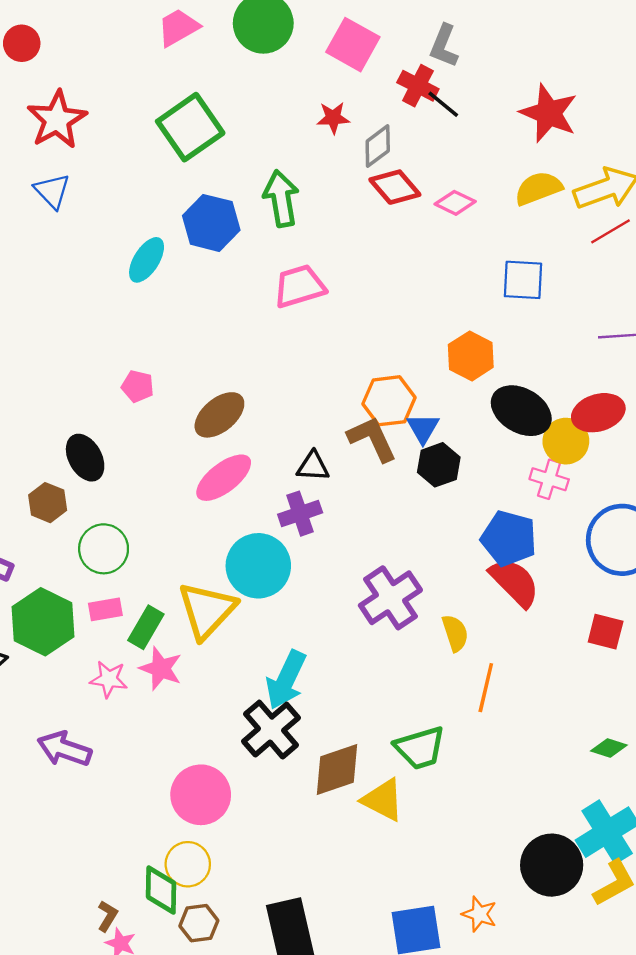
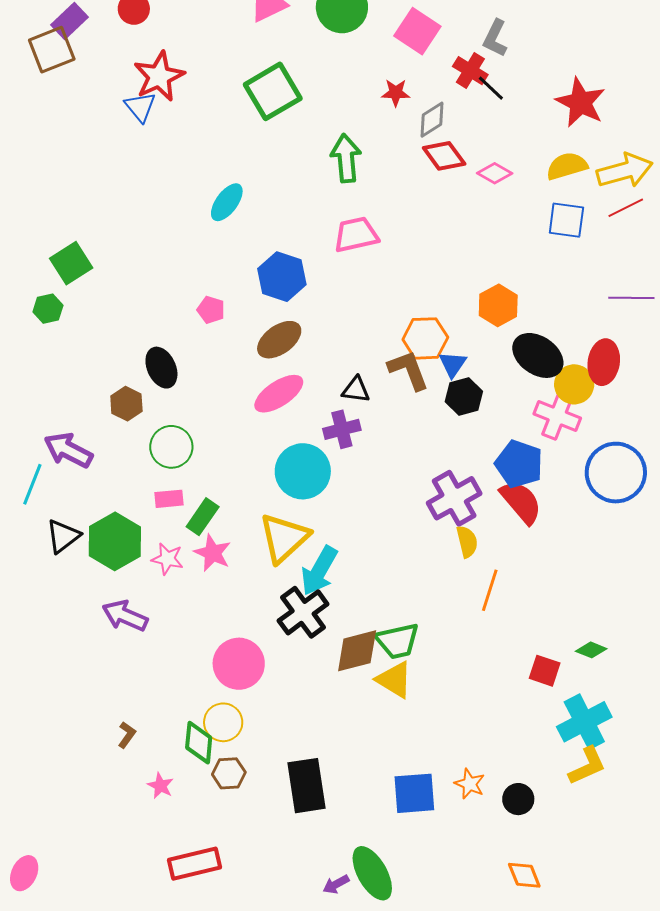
blue triangle: (52, 191) -> (140, 107), moved
blue hexagon: (211, 223) -> (282, 277), moved
blue square: (523, 280) -> (566, 220), moved
red ellipse: (598, 413) -> (604, 362), turned -69
pink cross: (549, 479) -> (557, 416), size x1.4
purple cross: (390, 598) -> (454, 498), moved
yellow triangle: (207, 610) -> (284, 538), moved
green hexagon: (43, 622) -> (115, 541), moved
red square: (606, 632) -> (545, 671), moved
green trapezoid: (420, 748) -> (397, 641), moved
black circle: (552, 865) -> (518, 799), moved, size x0.6
brown L-shape: (108, 916) -> (127, 735), moved

